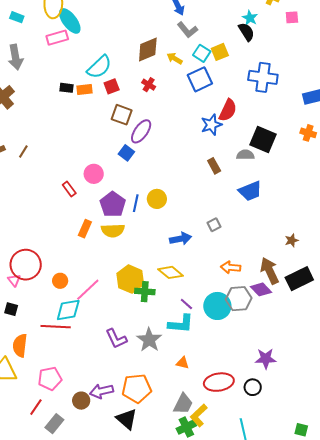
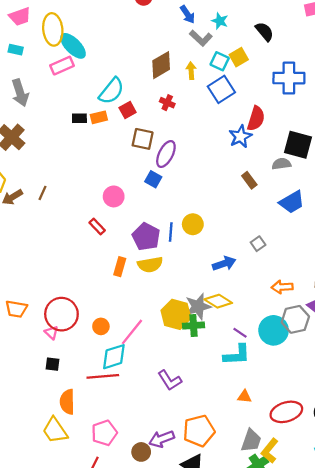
cyan star: (250, 18) -> (220, 21), moved
yellow arrow: (175, 58) -> (191, 71), turned 63
pink circle: (94, 174) -> (114, 196), moved
gray star: (149, 340) -> (198, 307), moved, turned 30

